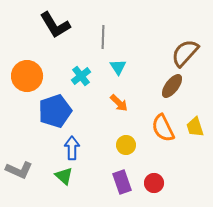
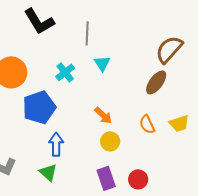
orange arrow: (119, 103) -> (103, 115), moved
yellow trapezoid: (195, 127) -> (179, 123), turned -90
orange semicircle: (163, 128) -> (147, 124), size x0.7

